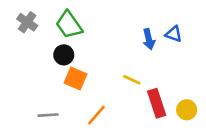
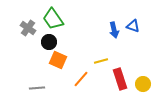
gray cross: (27, 22) -> (28, 28), moved
yellow line: (132, 80) -> (101, 61), turned -40
orange line: (96, 115) -> (81, 79), moved

